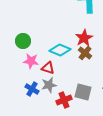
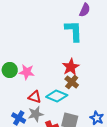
cyan diamond: (60, 50) -> (57, 96), moved
pink star: (31, 61) -> (27, 72), moved

